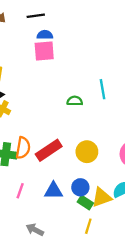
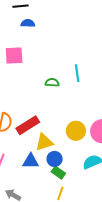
pink square: (44, 51) -> (14, 55), moved
yellow circle: (87, 152) -> (76, 131), moved
yellow triangle: (102, 197) -> (44, 142), moved

